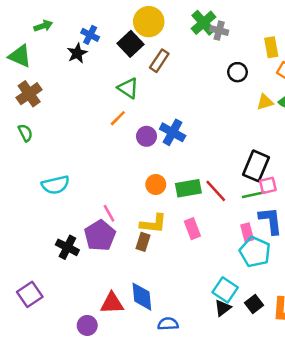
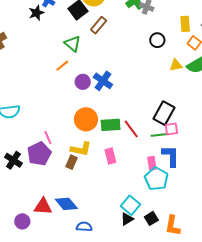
orange circle: (156, 184) -> (86, 119), size x1.5
blue diamond: (142, 297) -> (66, 204), turned -40

